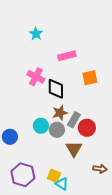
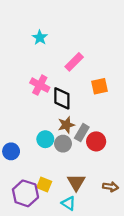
pink rectangle: (67, 56) -> (74, 62), turned -30
brown triangle: (74, 149) -> (76, 182), moved
yellow square: (54, 176) -> (44, 185), moved

